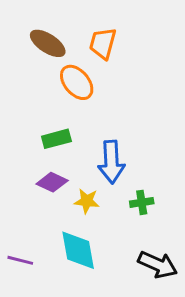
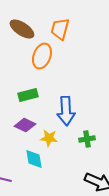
orange ellipse: (77, 82) -> (42, 56), turned 60
cyan diamond: (78, 250) -> (34, 159), moved, size x0.7

